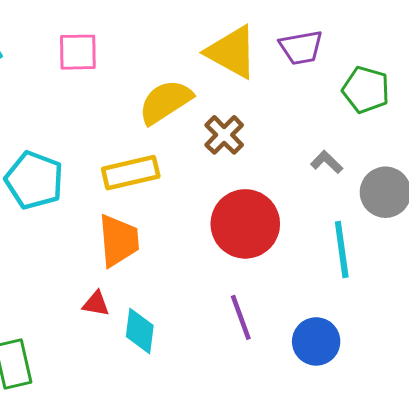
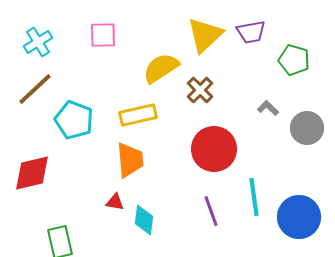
yellow triangle: (232, 52) -> (205, 35), turned 48
cyan line: (342, 250) -> (254, 197), moved
blue circle: (316, 341) -> (299, 217), moved, size x1.4

